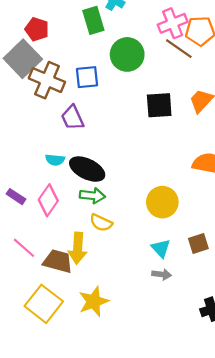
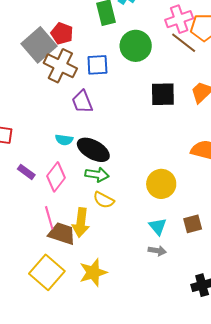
red pentagon: (37, 29) -> (62, 33), moved
pink line: (24, 248) -> (49, 218), moved, turned 30

